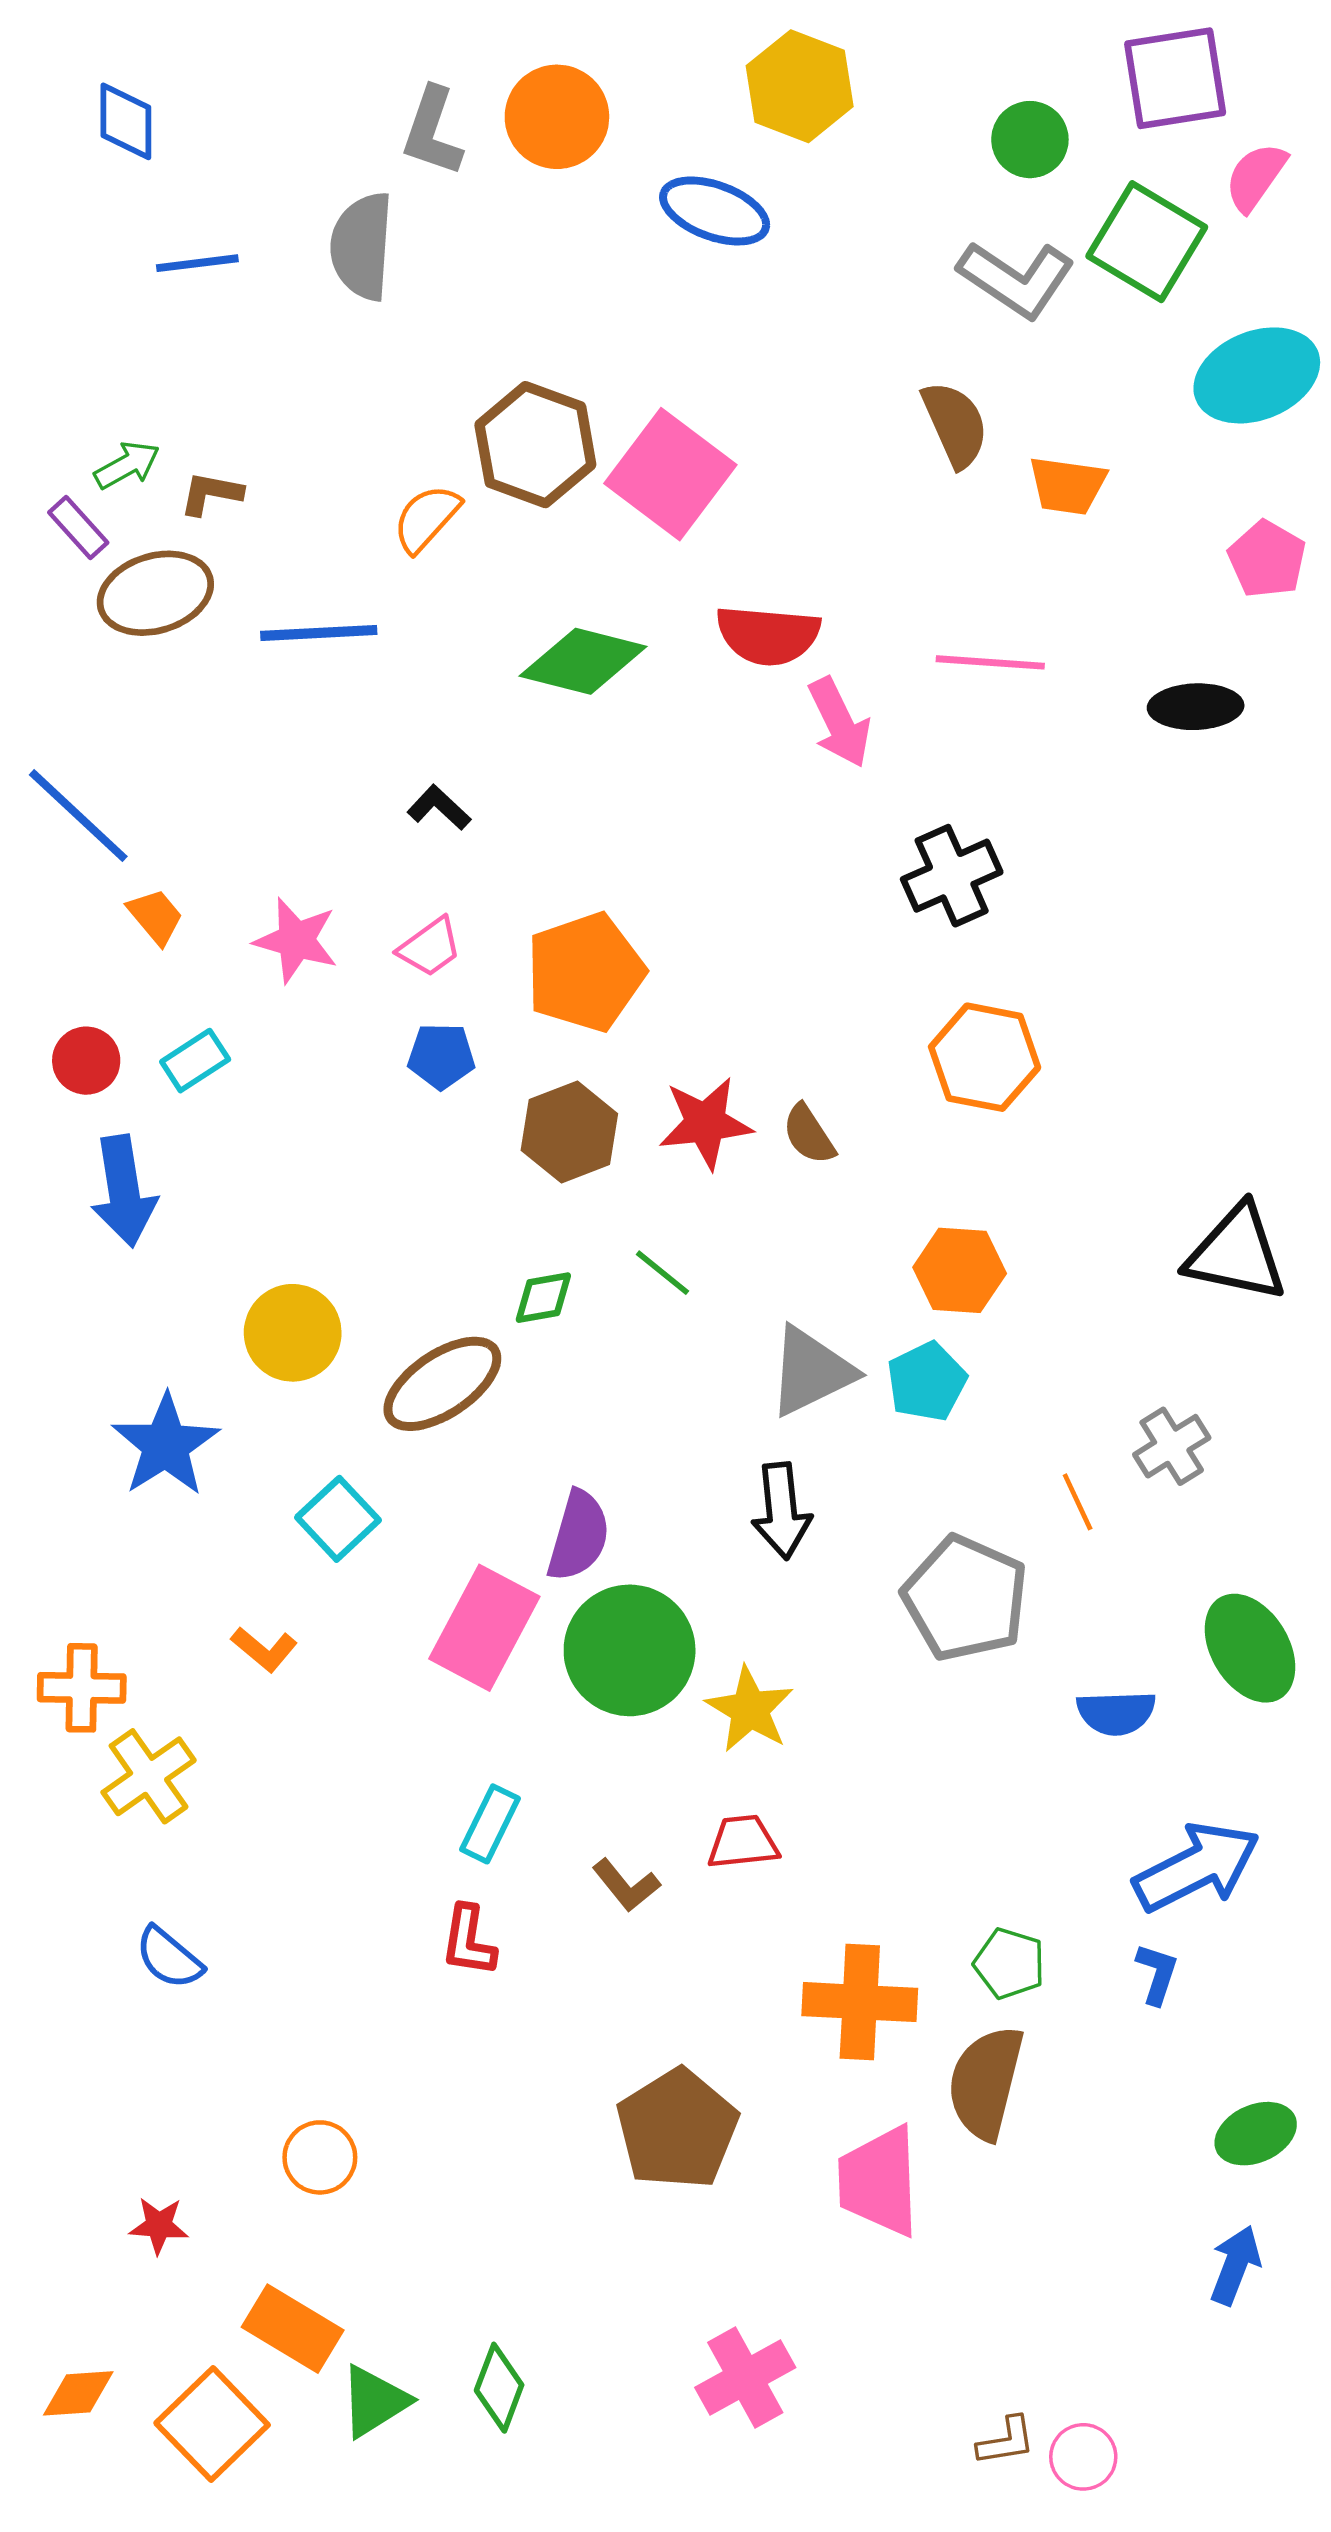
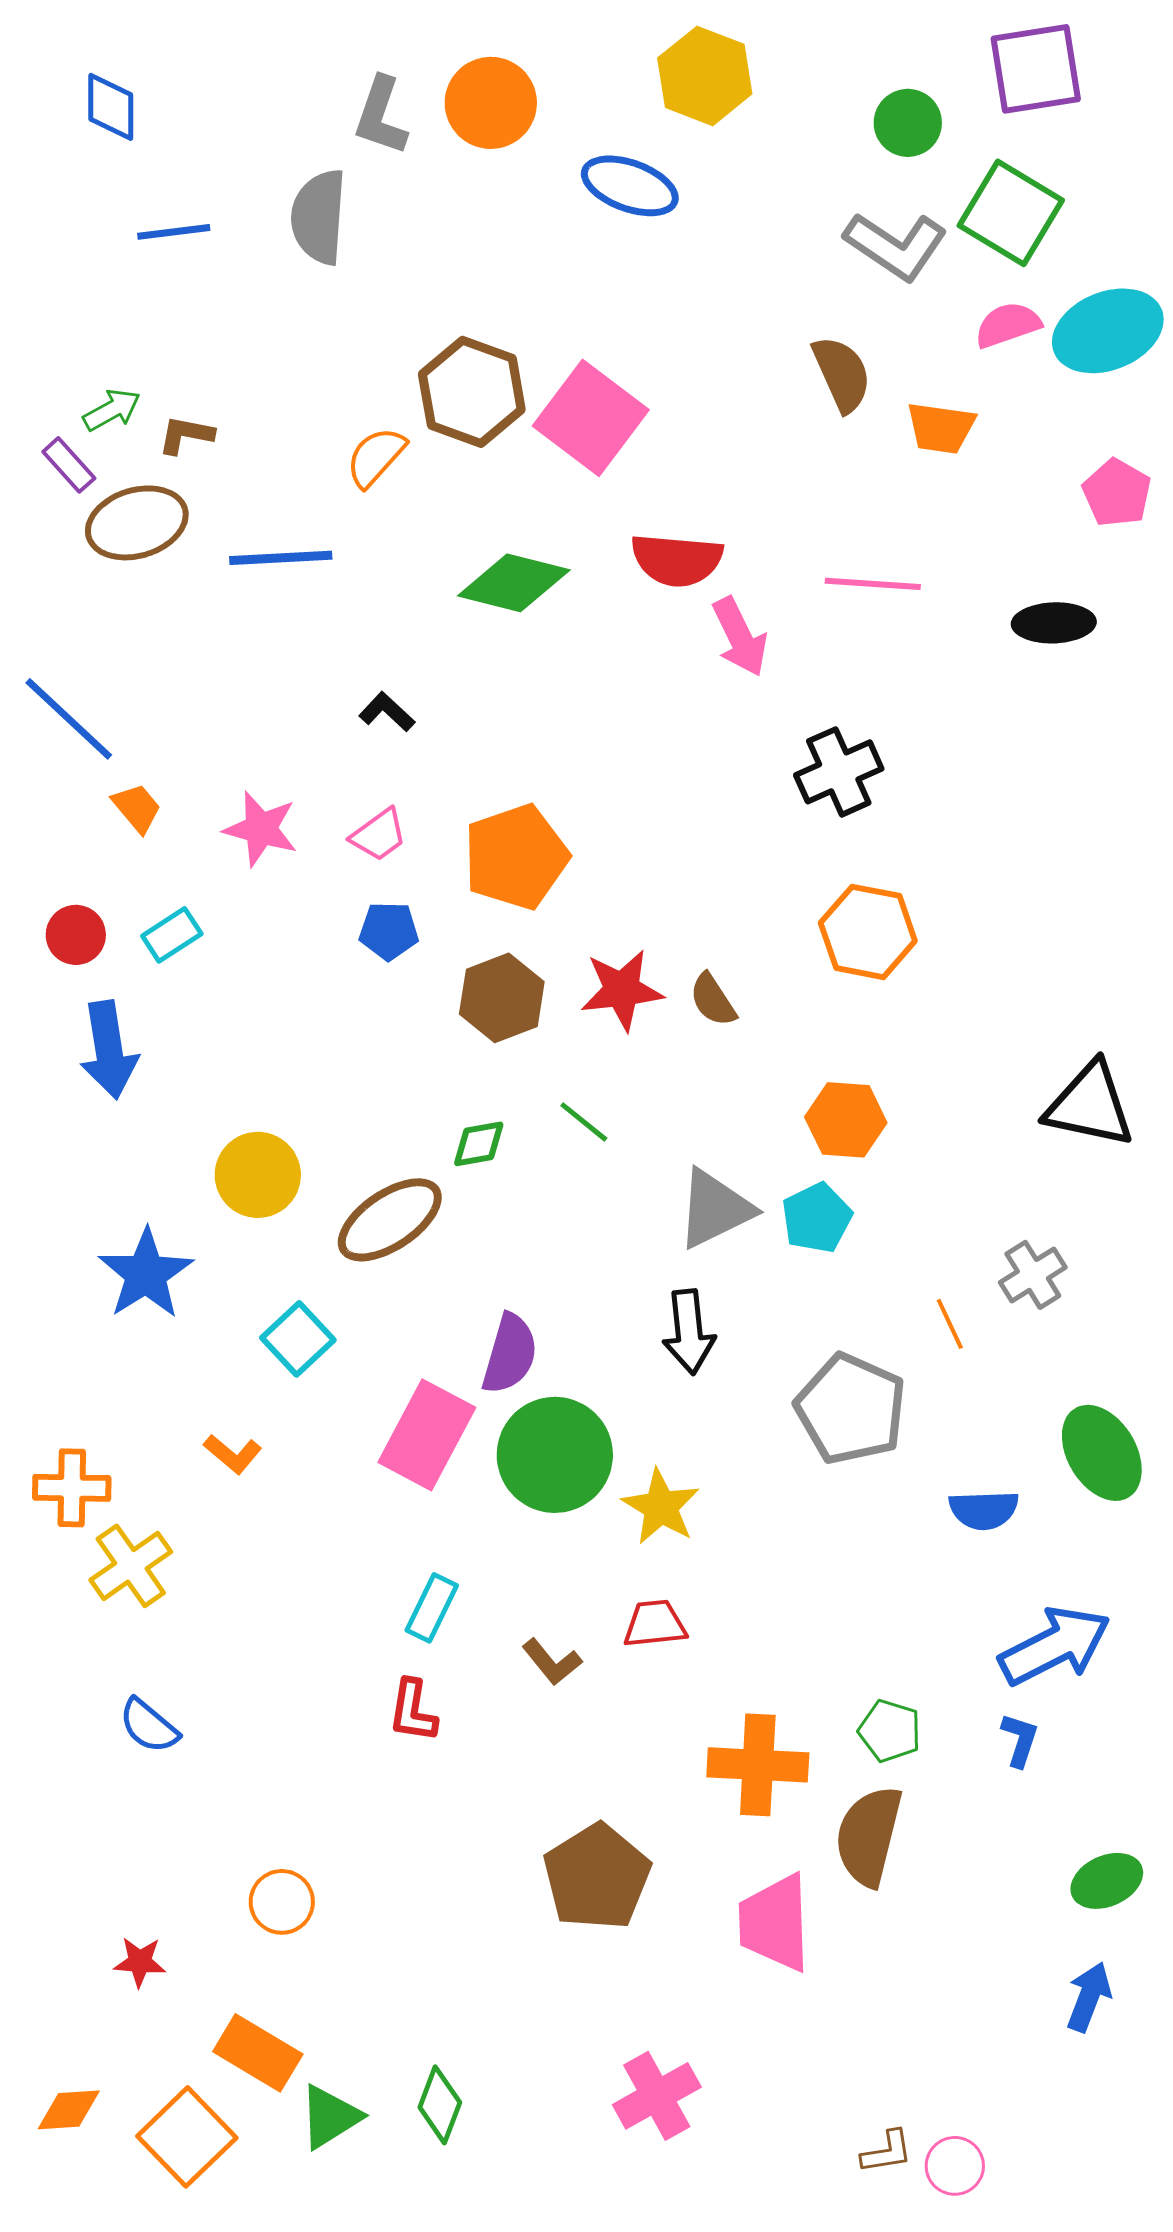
pink semicircle: (1256, 177) -> (1008, 325), moved, turned 36

